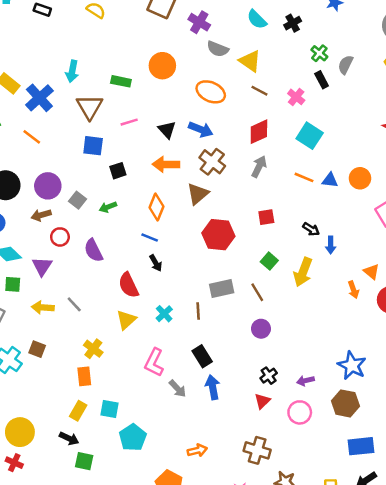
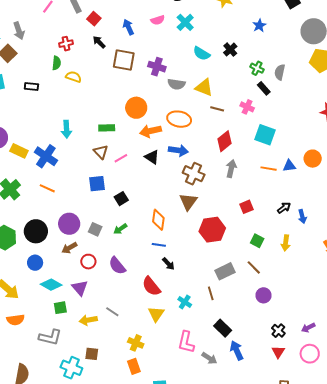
brown triangle: (90, 107) -> (101, 152), moved, size x0.7
orange arrow: (166, 164) -> (150, 131), moved
black arrow: (311, 229) -> (284, 208), turned -56
yellow arrow: (303, 272) -> (286, 243), size x0.7

